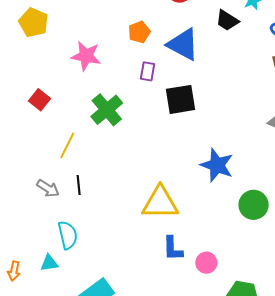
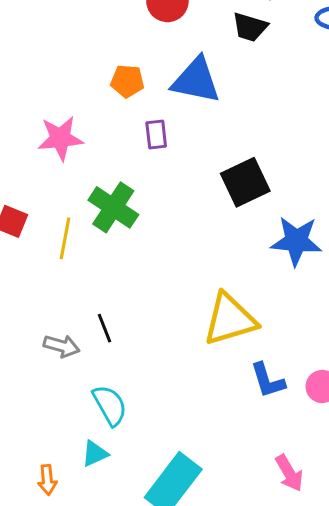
orange pentagon: (139, 32) -> (127, 81), turned -30
black square: (180, 99) -> (245, 182), moved
yellow line: (67, 145) -> (65, 238), moved

